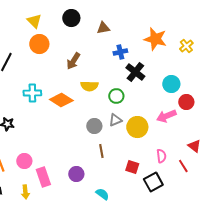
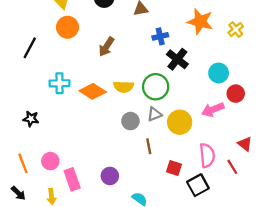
yellow semicircle: (89, 86) -> (124, 87), moved
green circle: (116, 96) -> (156, 87), size x1.5
brown line: (101, 151) -> (149, 146), moved
pink semicircle: (161, 156) -> (207, 155), size x1.5

